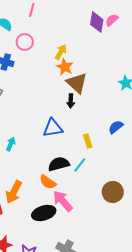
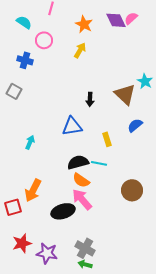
purple diamond: (97, 22) -> (116, 20), turned -35
orange star: (65, 67) -> (84, 24), moved
brown triangle: (77, 83) -> (125, 94), moved
cyan line: (80, 165) -> (99, 163), turned 63
orange semicircle: (48, 182) -> (81, 180), moved

